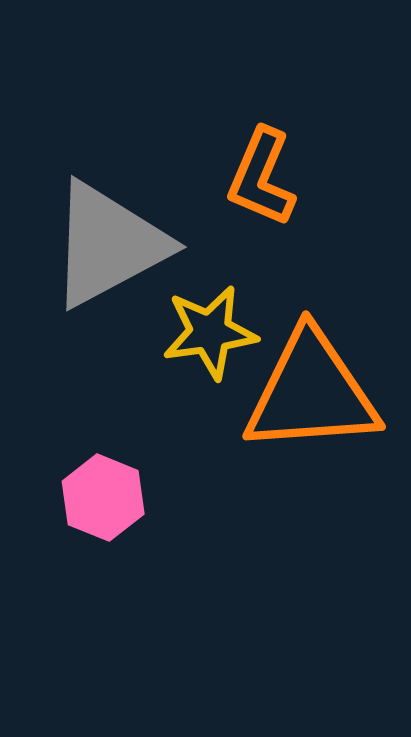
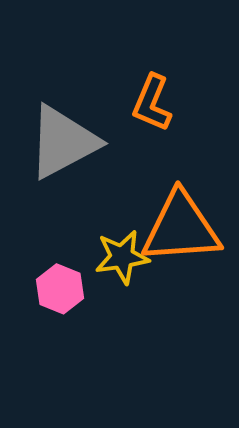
yellow star: (210, 332) -> (122, 257), moved

